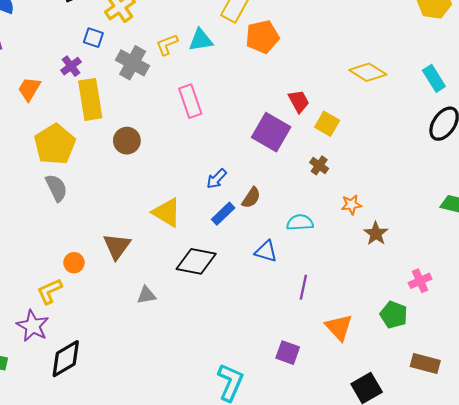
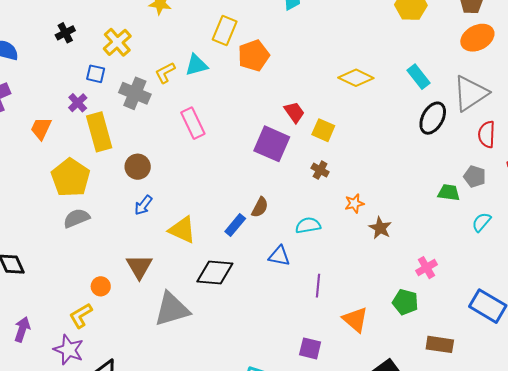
blue arrow: (217, 179) -> (143, 205), moved
gray semicircle: (56, 188) -> (76, 218), turned -80
gray triangle: (146, 295) -> (172, 309), size x2.0

